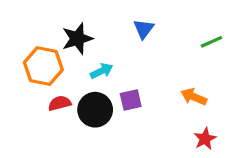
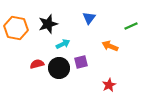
orange hexagon: (43, 66) -> (16, 28), moved
orange arrow: (194, 97) -> (110, 46), moved
red star: (205, 139) -> (109, 85), moved

